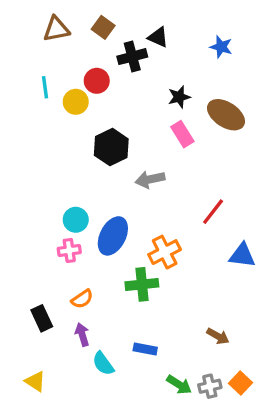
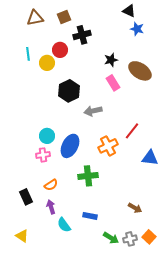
brown square: (103, 27) -> (64, 17), turned 32
black triangle: (158, 37) -> (129, 11), moved
orange cross: (165, 252) -> (108, 146), moved

